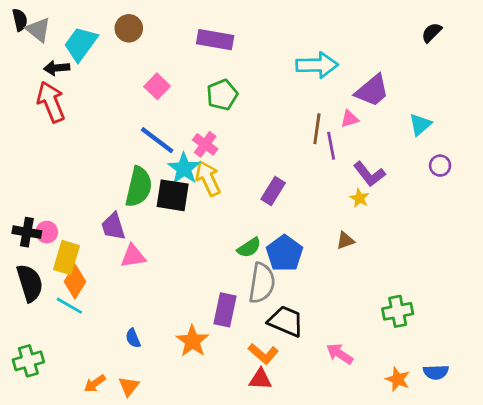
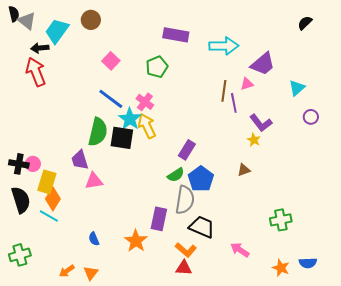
purple rectangle: (215, 40) -> (176, 35), moved
purple rectangle: (273, 191) -> (187, 150), moved

